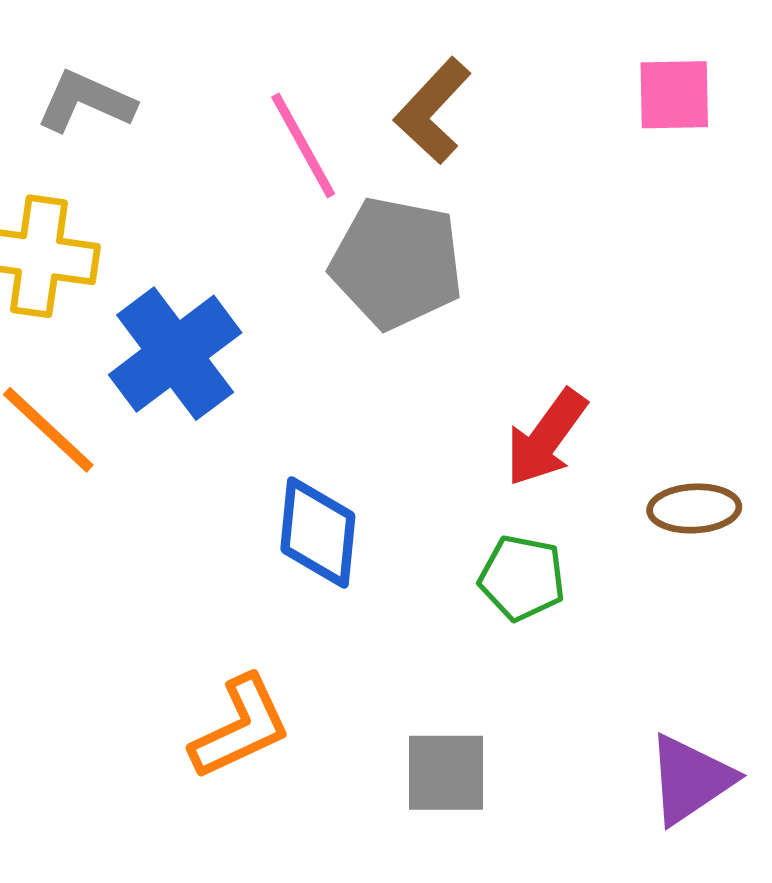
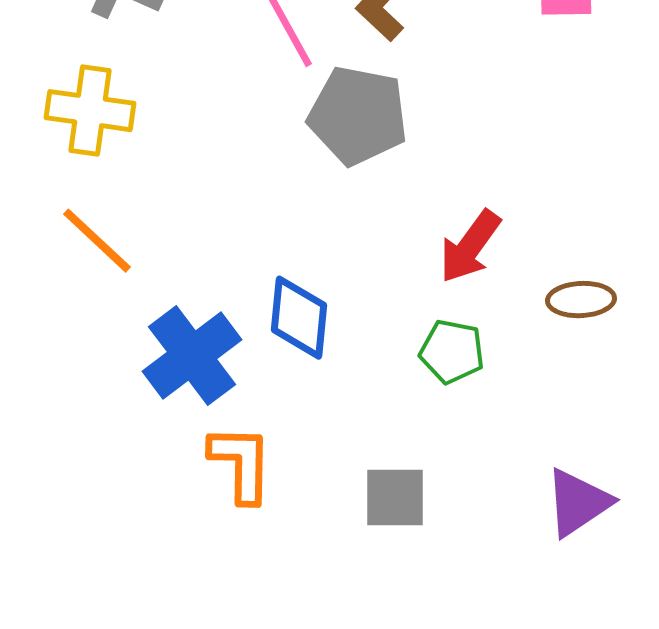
blue cross: (175, 354) -> (192, 356), moved
orange L-shape: (240, 727) -> (241, 464), turned -64

